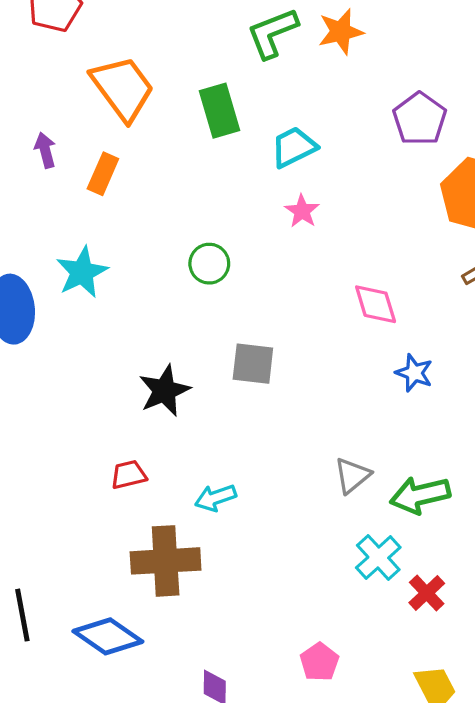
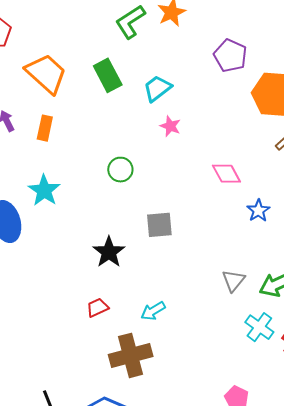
blue star: (414, 373) -> (258, 211), turned 30

